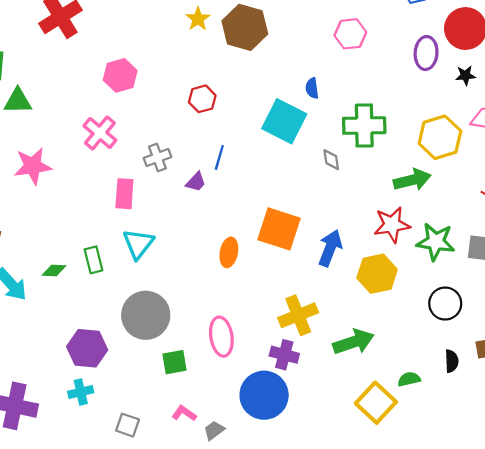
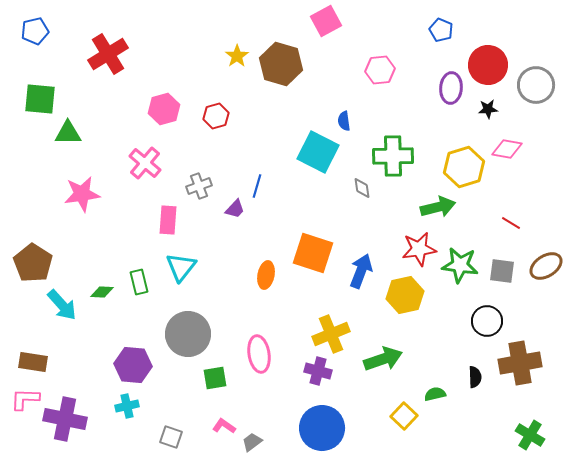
red hexagon: (202, 99) -> (216, 116), moved
black circle: (445, 304) -> (487, 321), moved
blue circle: (264, 395) -> (322, 428), moved
yellow square: (376, 403) -> (404, 416), size x0.7

